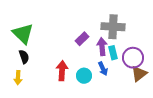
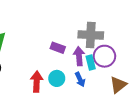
purple rectangle: (82, 39) -> (58, 48), turned 64
purple circle: (133, 58) -> (104, 56), moved
cyan circle: (84, 76) -> (57, 78), moved

